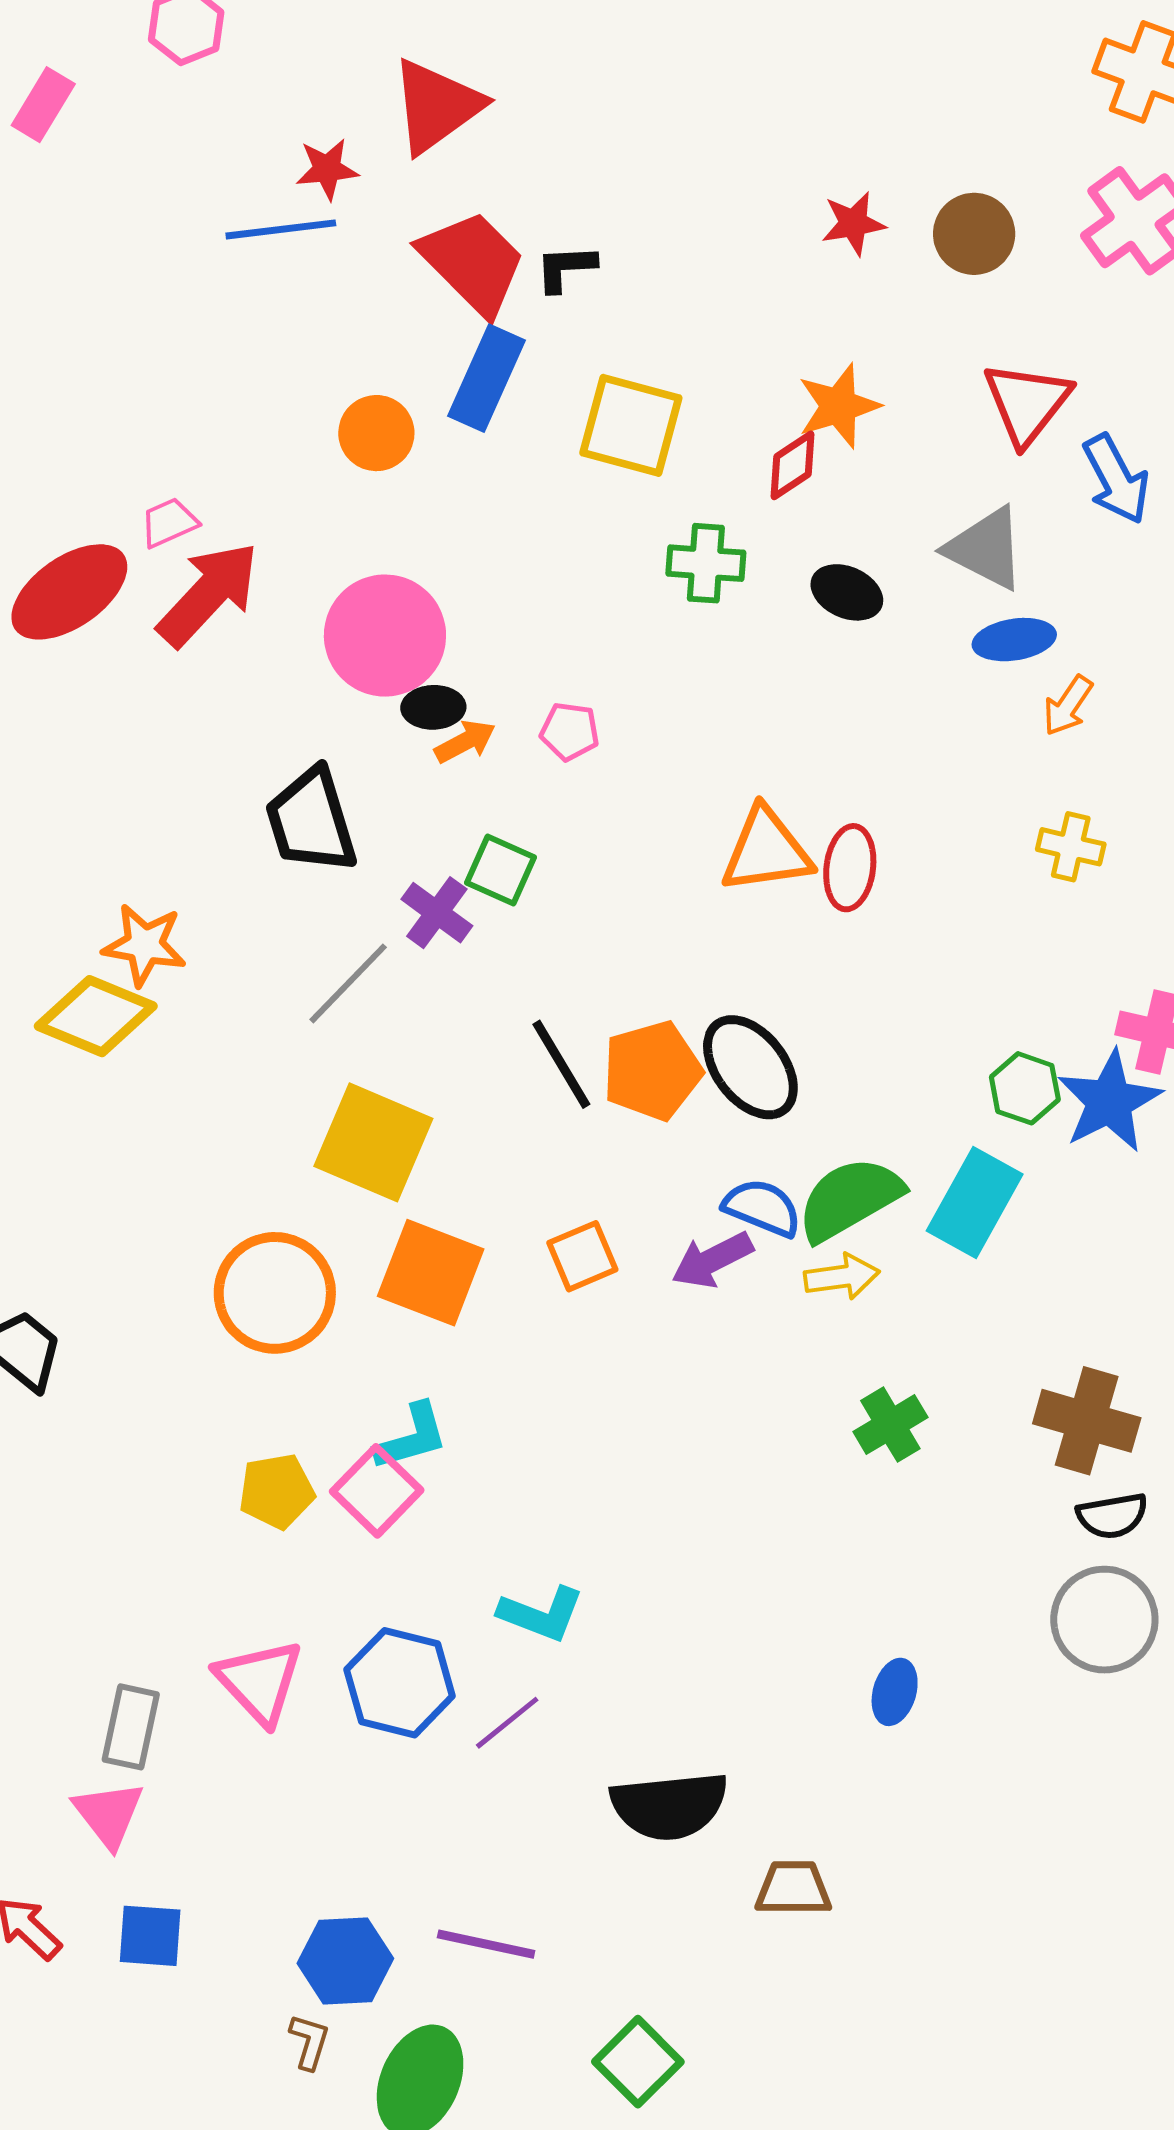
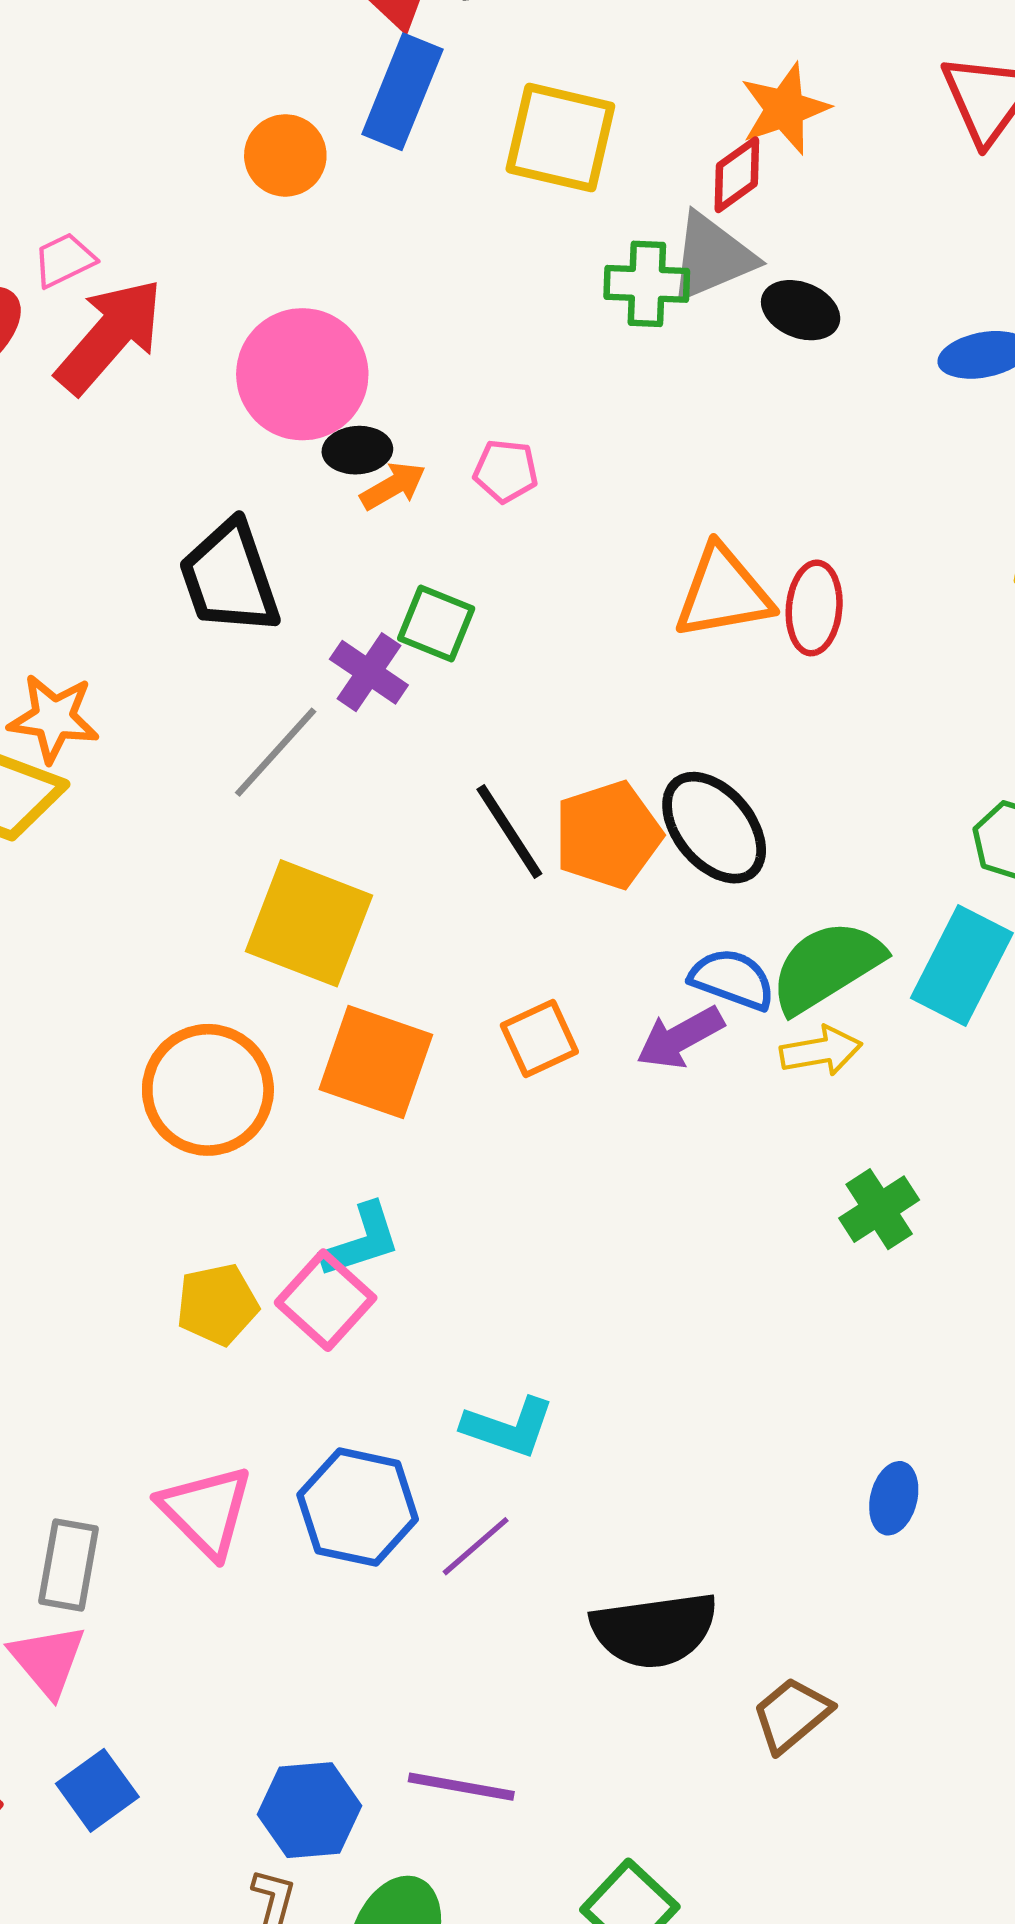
gray triangle: (986, 548) -> (712, 257), moved, turned -48
brown trapezoid: (793, 1888) -> (792, 1715), turned -38
blue square: (150, 1936) -> (97, 1790), turned -38

